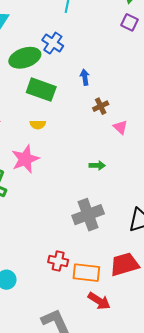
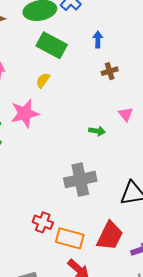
yellow semicircle: (38, 125) -> (43, 80), turned 119
pink triangle: (120, 127) -> (126, 114), moved
red trapezoid: (125, 264) -> (110, 236), turned 124

